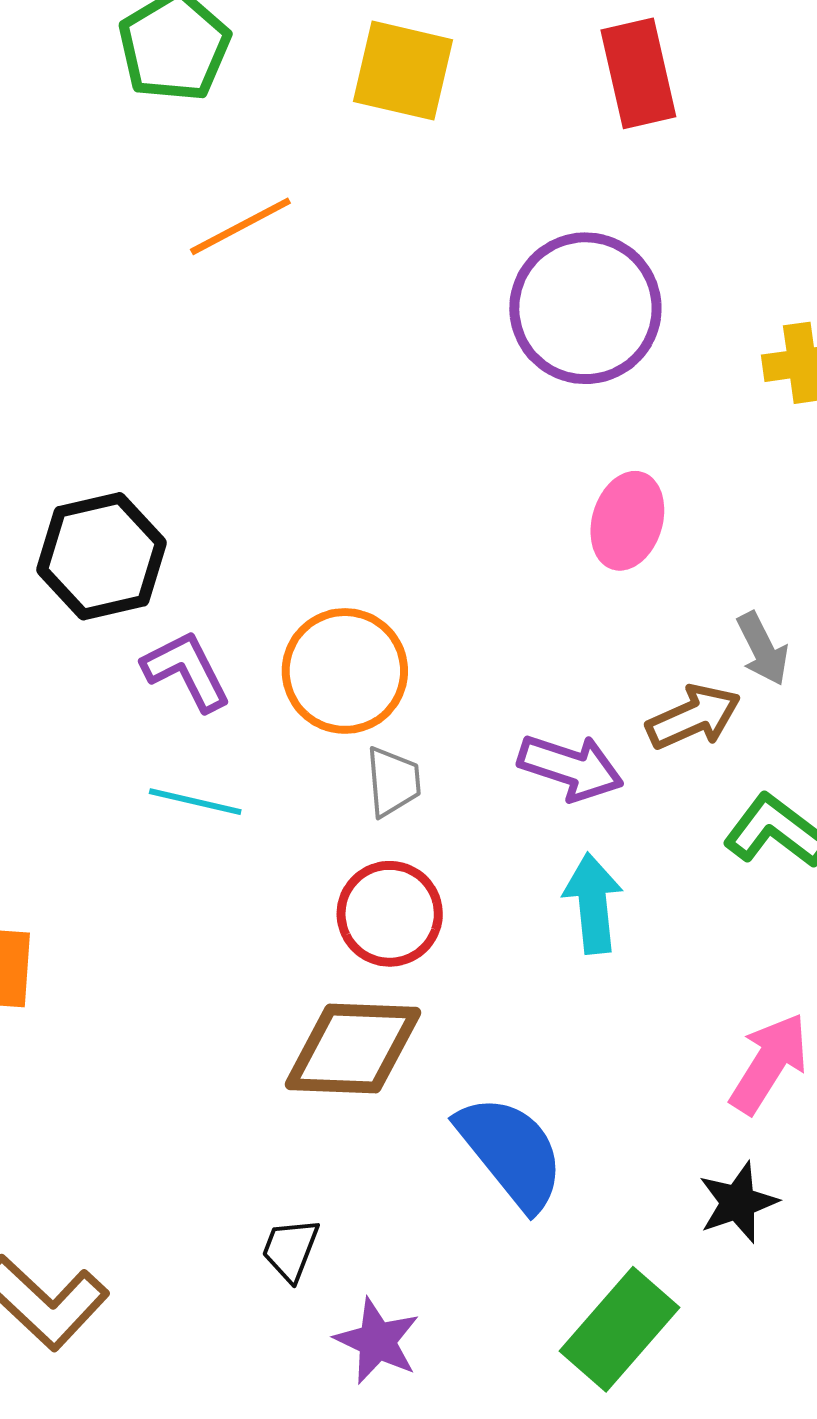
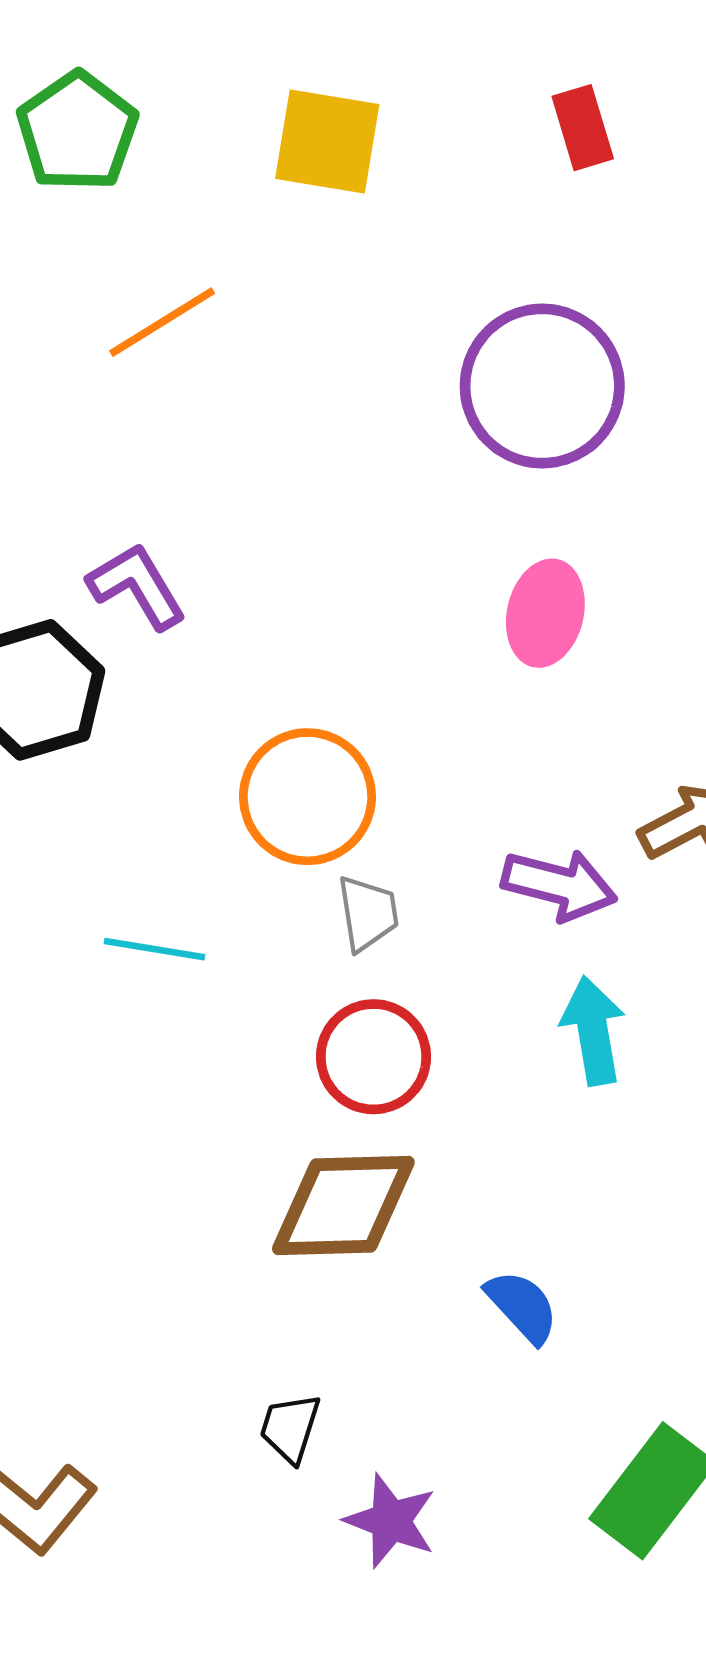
red rectangle: (638, 73) -> (583, 128), size x0.7
pink ellipse: (627, 521) -> (545, 613), moved
purple L-shape: (187, 671) -> (137, 586), moved
blue semicircle: (511, 1152) -> (522, 1306), size x0.6

